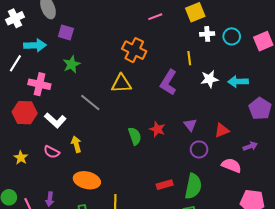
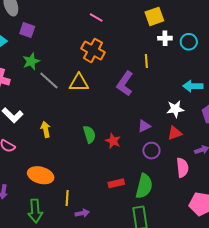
pink line: (155, 17) -> (96, 18), moved, turned 48
white star: (209, 79) -> (175, 109), moved
gray line: (90, 103) -> (49, 81), moved
purple triangle: (190, 125) -> (144, 126), turned 40
red star: (157, 129) -> (113, 141), moved
yellow arrow: (76, 144) -> (46, 129), moved
pink semicircle: (231, 165) -> (182, 168), turned 60

